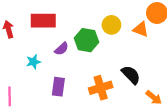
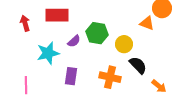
yellow circle: (111, 25) -> (124, 44), moved
cyan star: (33, 62) -> (48, 53), size x1.6
orange cross: (101, 88) -> (110, 77), turned 30

